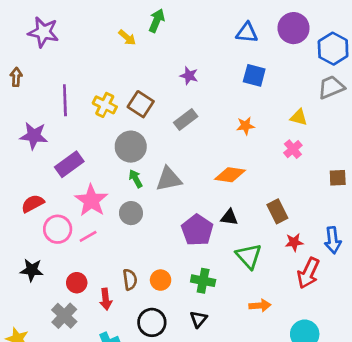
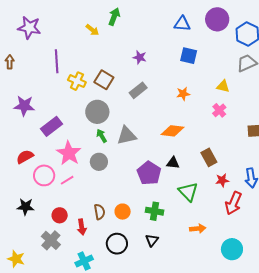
purple line: (65, 100) -> (57, 61), moved

